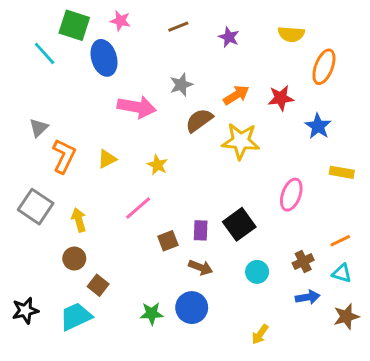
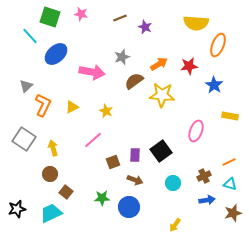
yellow semicircle: (291, 34) -> (196, 23), size x1.4
purple star: (229, 37) -> (145, 27), moved
blue ellipse: (104, 58) -> (56, 54), moved, turned 65
green star: (152, 314) -> (102, 198), moved

